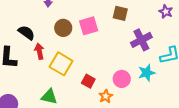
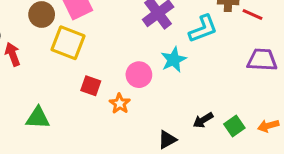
yellow square: (61, 64) -> (68, 43), moved

